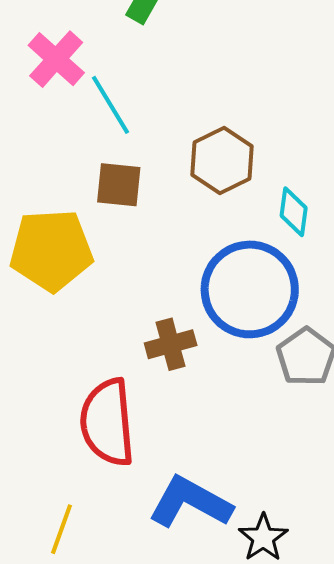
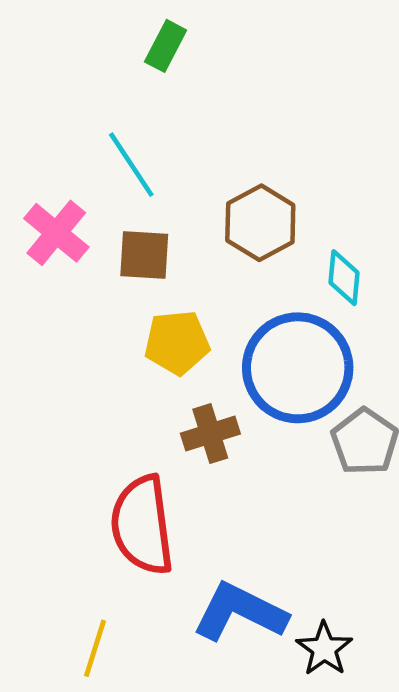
pink cross: (56, 59) -> (56, 233), moved
yellow pentagon: (51, 250) -> (177, 343), moved, size x0.7

